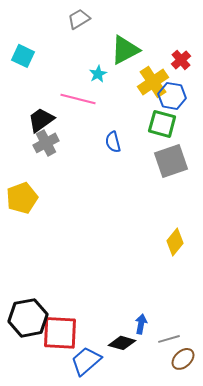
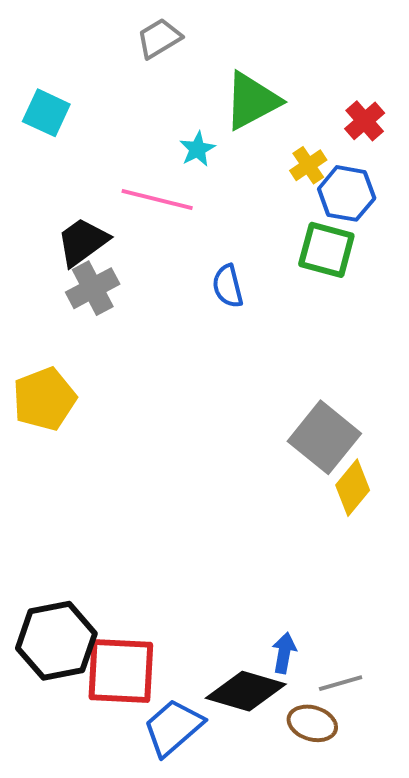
yellow cross: (153, 82) -> (308, 165), size x0.6
gray square: (171, 161) -> (324, 437), moved, turned -32
black diamond: (122, 343) -> (246, 691), size x1.4
brown ellipse: (183, 359) -> (312, 723), moved, turned 60

